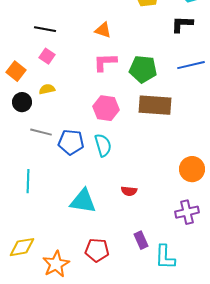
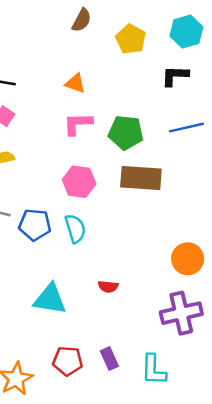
purple cross: (187, 212) -> (181, 313), size x1.4
purple rectangle: (141, 240) -> (109, 359), moved

